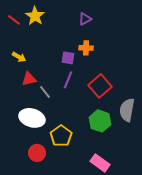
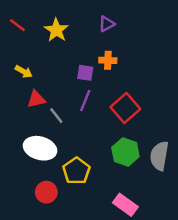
yellow star: (35, 16) -> (56, 30), moved
gray semicircle: (127, 110) -> (159, 156), moved

